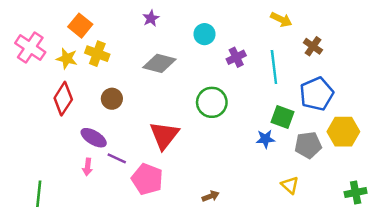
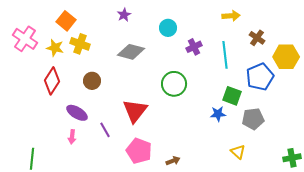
yellow arrow: (281, 19) -> (231, 16), turned -30
yellow hexagon: (343, 132) -> (286, 57), moved
purple line: (117, 158) -> (105, 130), moved, turned 35
pink pentagon: (147, 179) -> (139, 151), moved

